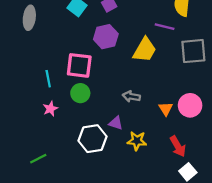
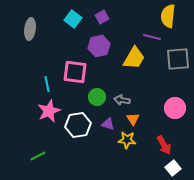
green circle: (80, 93) -> (97, 97), moved
pink star: (50, 109) -> (49, 111), size x1.6
orange triangle: (166, 109) -> (133, 119), moved
white hexagon: (93, 139) -> (78, 125), moved

